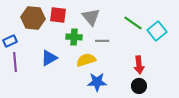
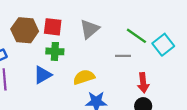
gray triangle: (91, 17) -> (90, 29), turned 30
green cross: (74, 37) -> (55, 51), moved
gray line: (102, 41) -> (123, 56), moved

